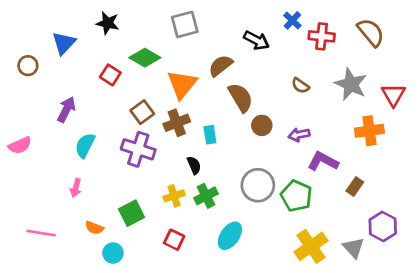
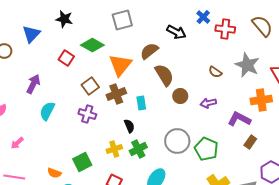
brown semicircle: (300, 86) -> (215, 72), moved
purple cross: (138, 149) -> (87, 114), size x0.7
purple L-shape: (323, 161) -> (239, 119), moved
pink arrow: (76, 188) -> (17, 143), moved, turned 32

